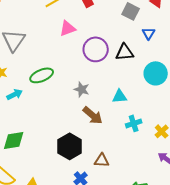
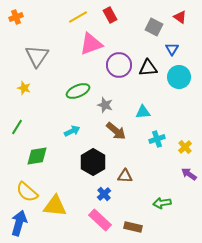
pink triangle: (68, 28) -> (91, 44), size x1.4
cyan circle: (156, 73) -> (179, 77), moved
green ellipse: (42, 75) -> (78, 91), moved
cyan arrow: (15, 94) -> (72, 131), moved

